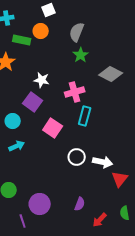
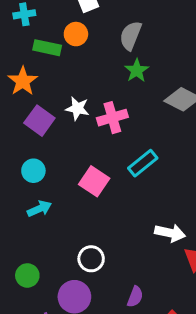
pink cross: (75, 92) -> (112, 118), moved
purple square: (33, 102) -> (39, 121), moved
cyan rectangle: (85, 116) -> (143, 163), turned 36
white circle: (77, 157) -> (91, 259), moved

